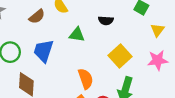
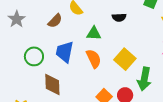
yellow square: (120, 56) -> (125, 59), moved
orange semicircle: (86, 79) -> (94, 59), moved

